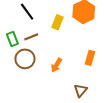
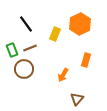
orange rectangle: (90, 58) -> (86, 60), moved
orange arrow: (56, 65) -> (63, 75), moved

